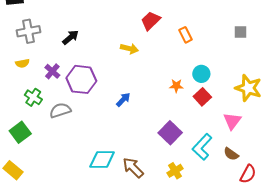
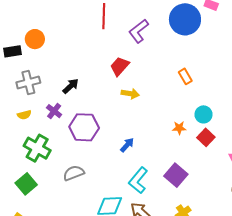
red trapezoid: (151, 21) -> (120, 66), moved
purple cross: (52, 71) -> (54, 111), moved
green cross: (33, 97) -> (37, 148), size x1.5
gray semicircle: (60, 110) -> (74, 173), moved
cyan L-shape: (202, 147) -> (138, 180), moved

